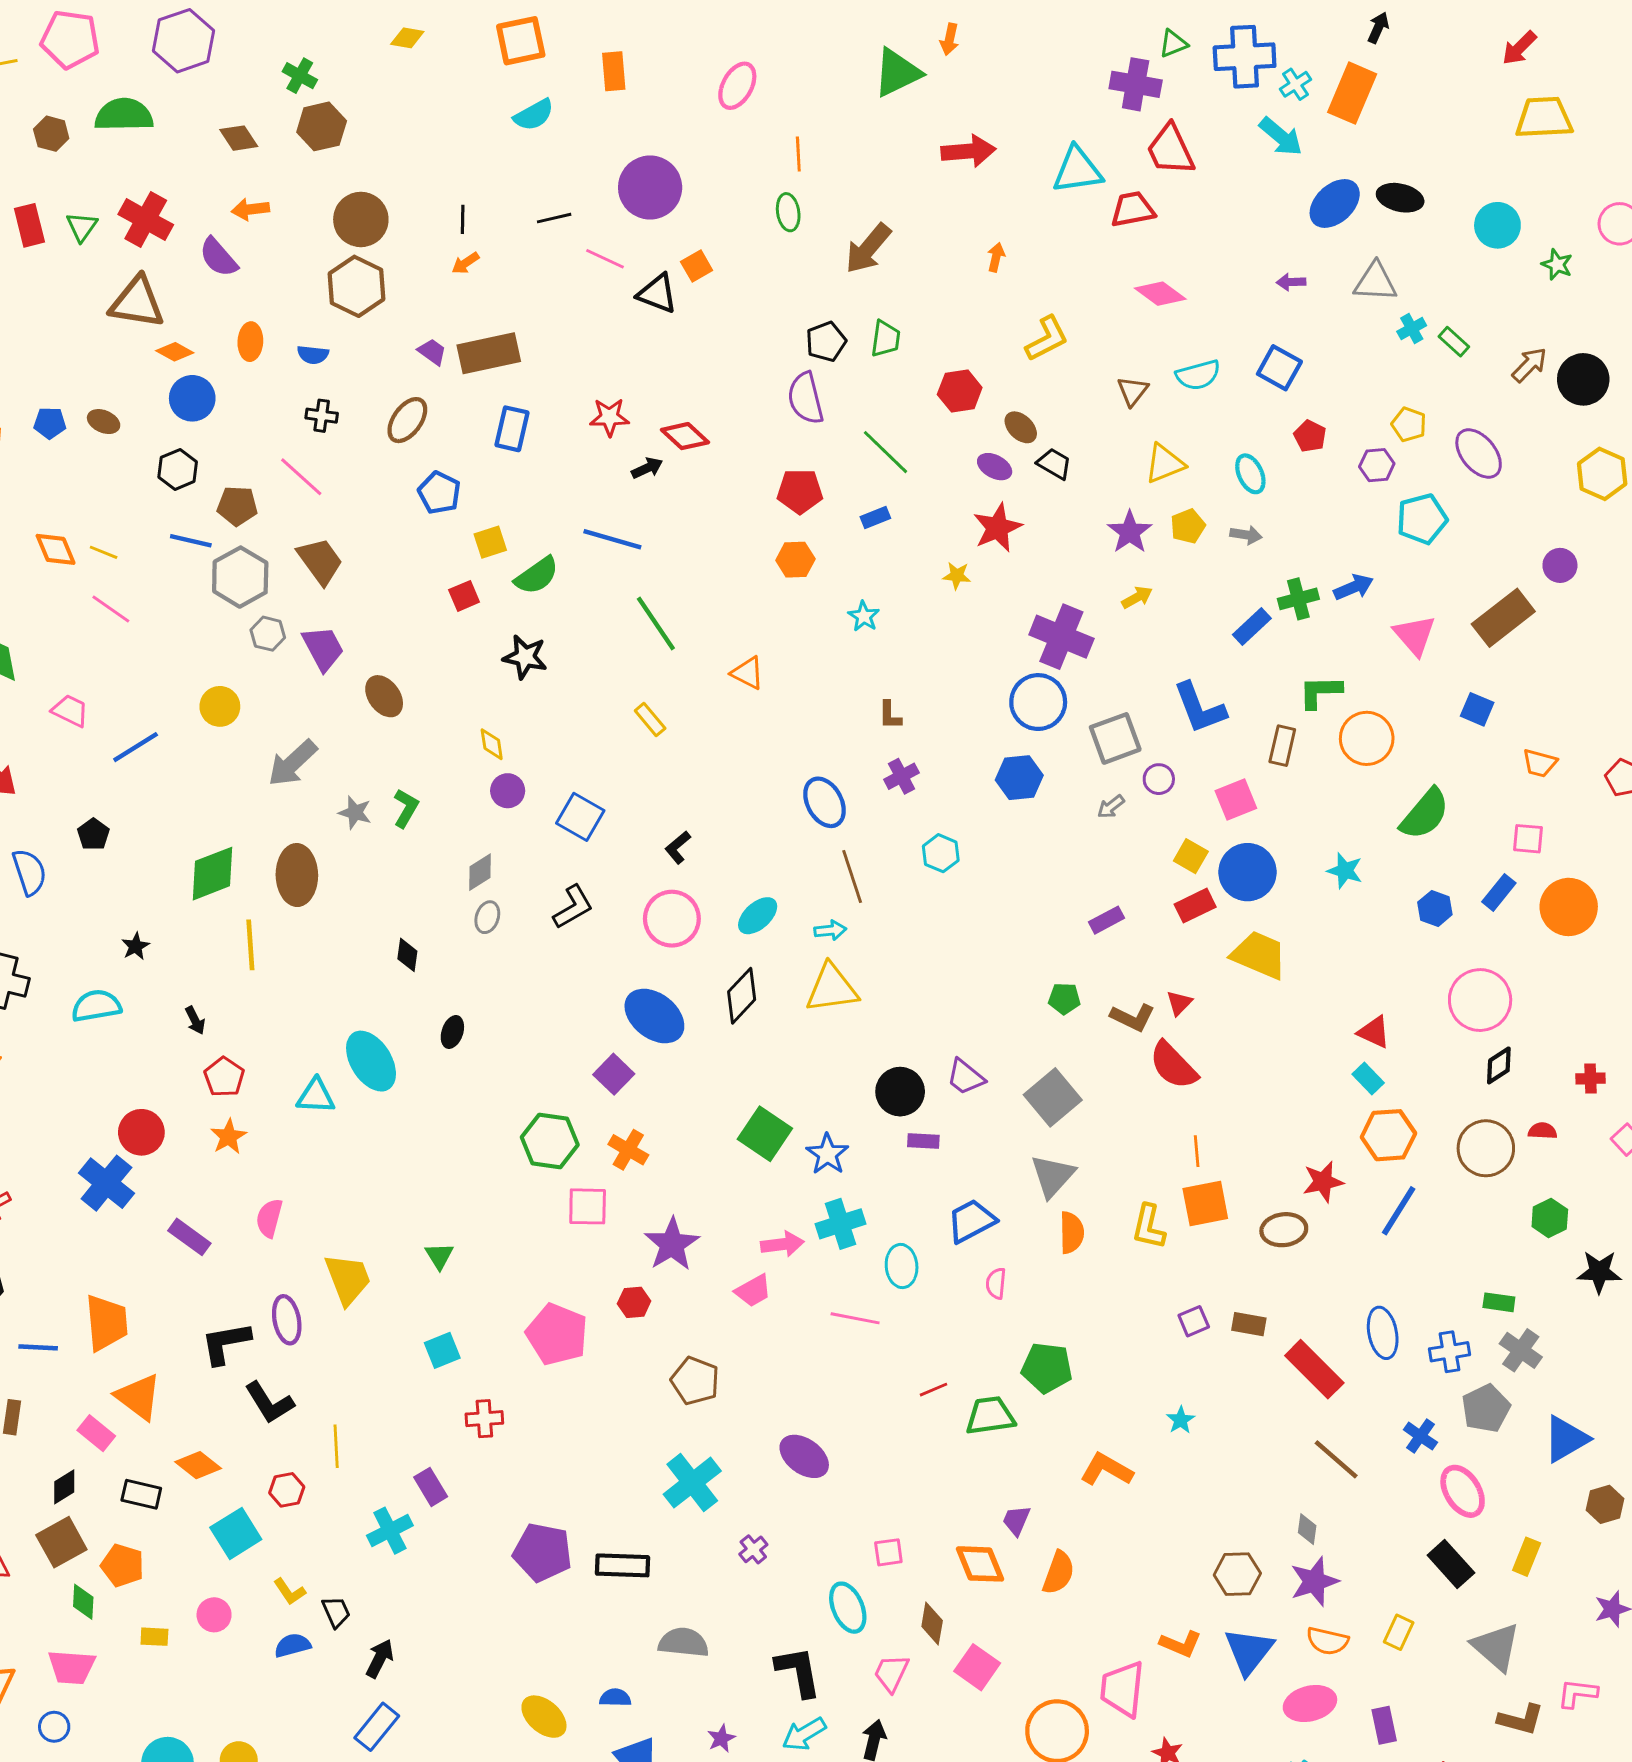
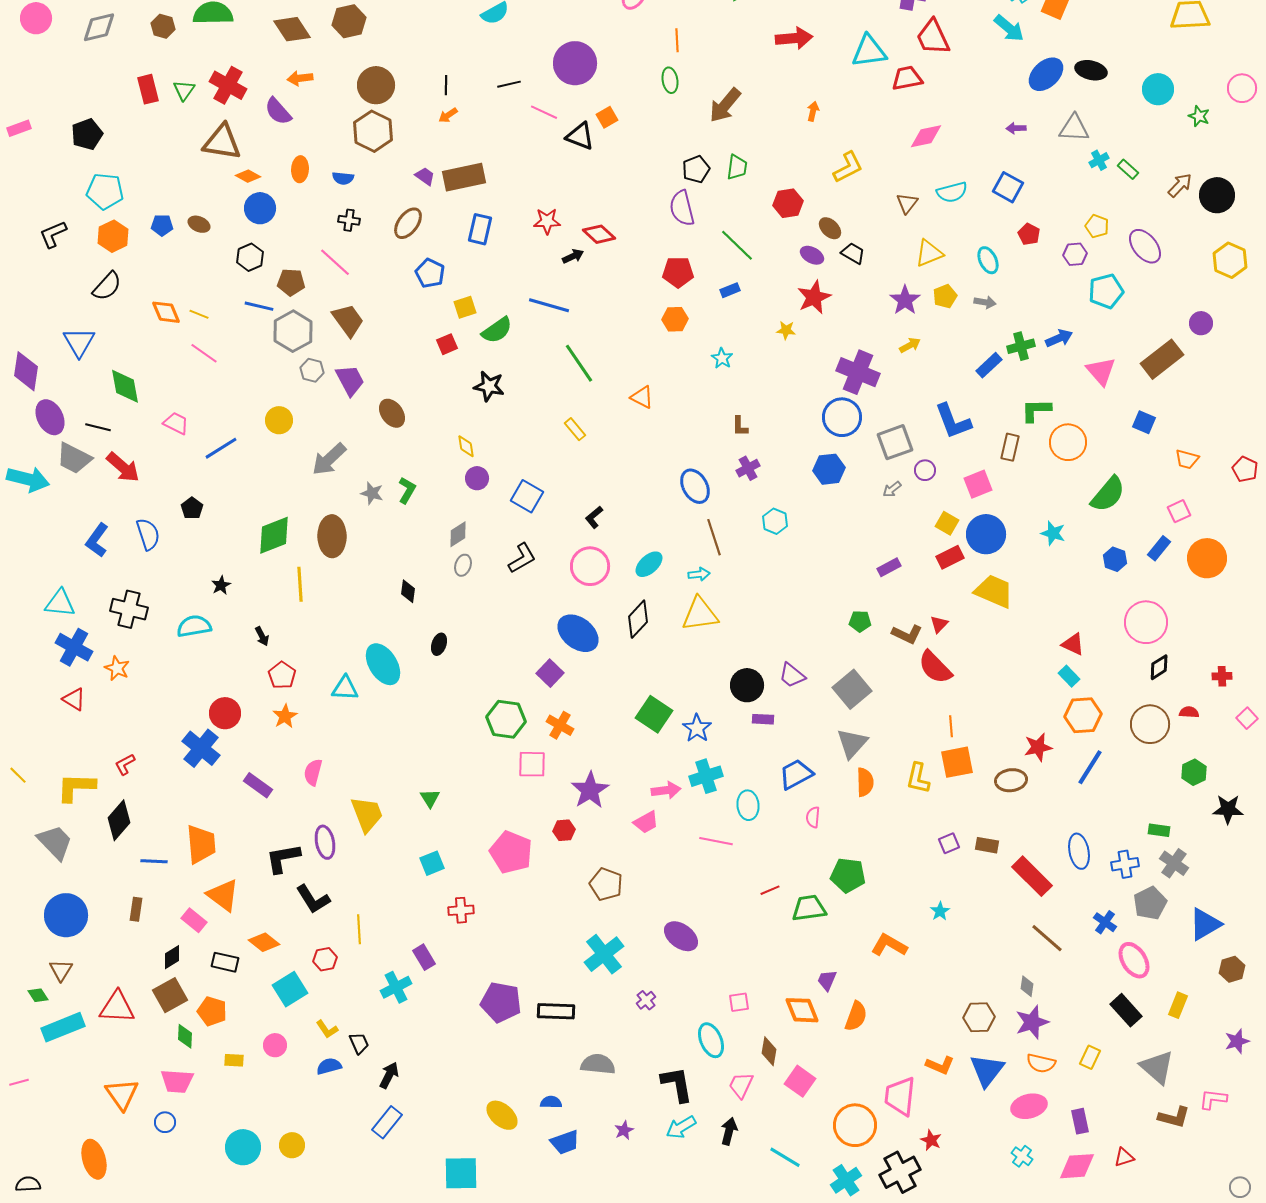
brown diamond: (239, 138) -> (292, 29), size x1.4
pink diamond: (1160, 294) -> (926, 136), turned -48
pink square: (1528, 839) -> (1179, 511), turned -30

